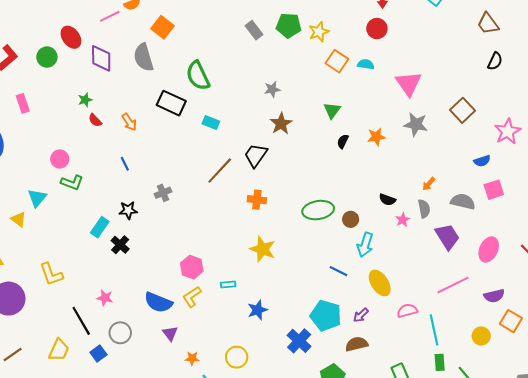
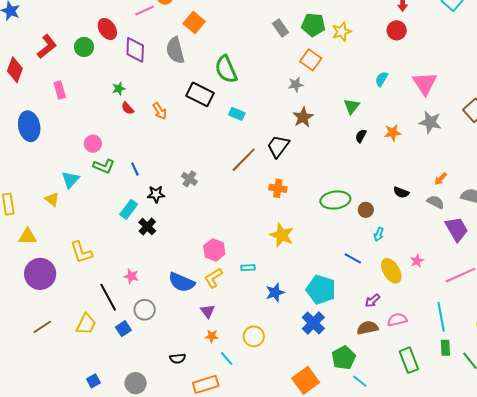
orange square: (337, 61) -> (311, 60), moved
cyan semicircle: (366, 64) -> (382, 79), moved, turned -70
blue line: (125, 164) -> (135, 169), moved
gray cross: (163, 193) -> (189, 179), turned -35
gray semicircle: (424, 209) -> (436, 202), turned -54
pink star: (403, 220) -> (417, 261), moved
cyan arrow: (365, 245) -> (379, 234), size x0.6
pink semicircle: (407, 311) -> (397, 320), moved
cyan pentagon: (326, 316) -> (321, 290), moved
purple triangle: (170, 333) -> (208, 311), moved

